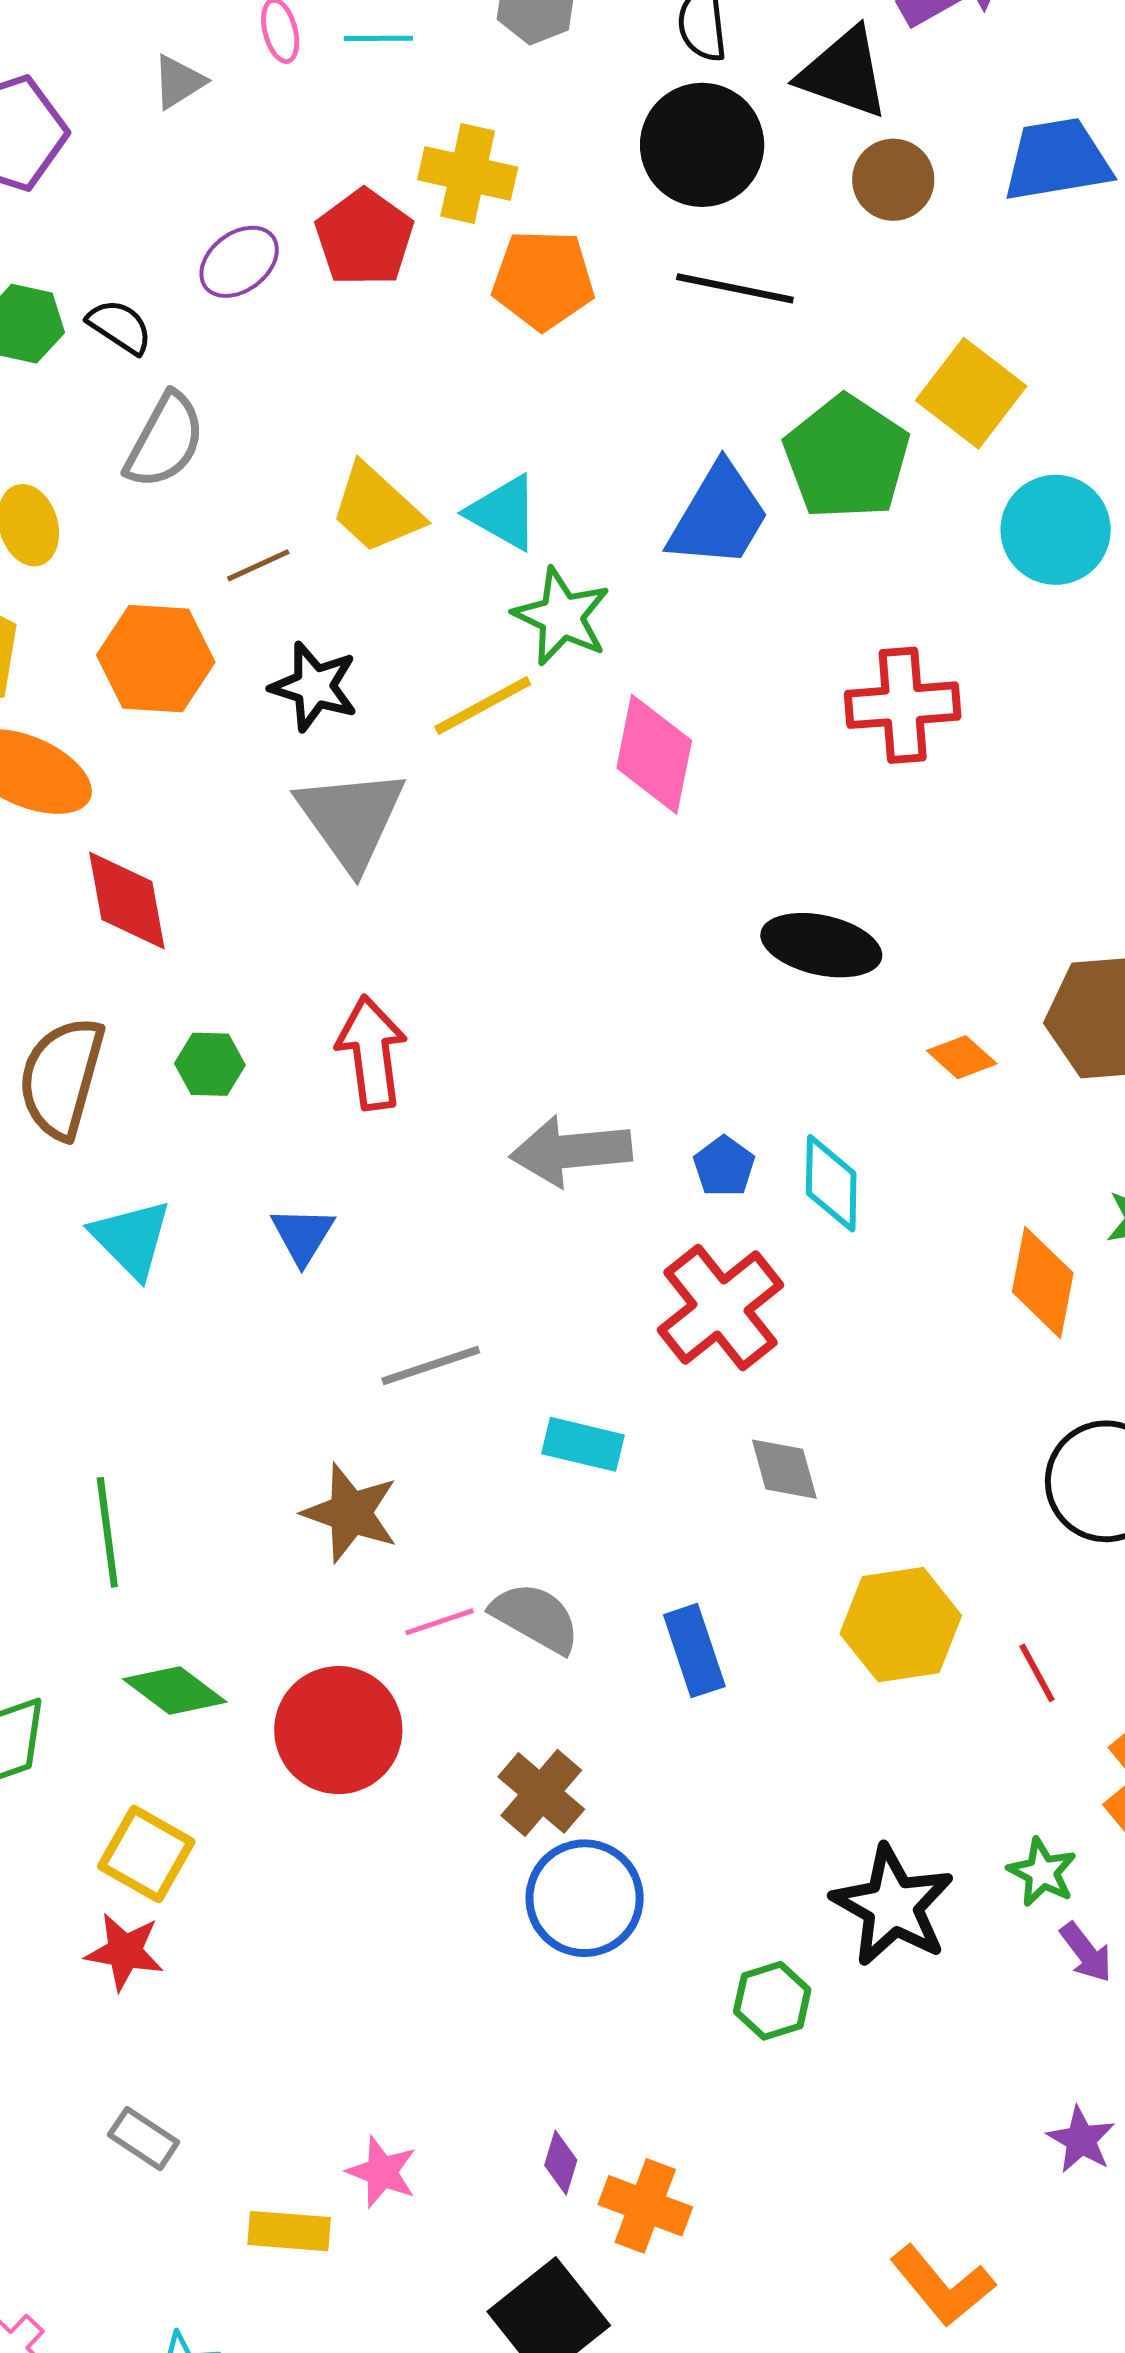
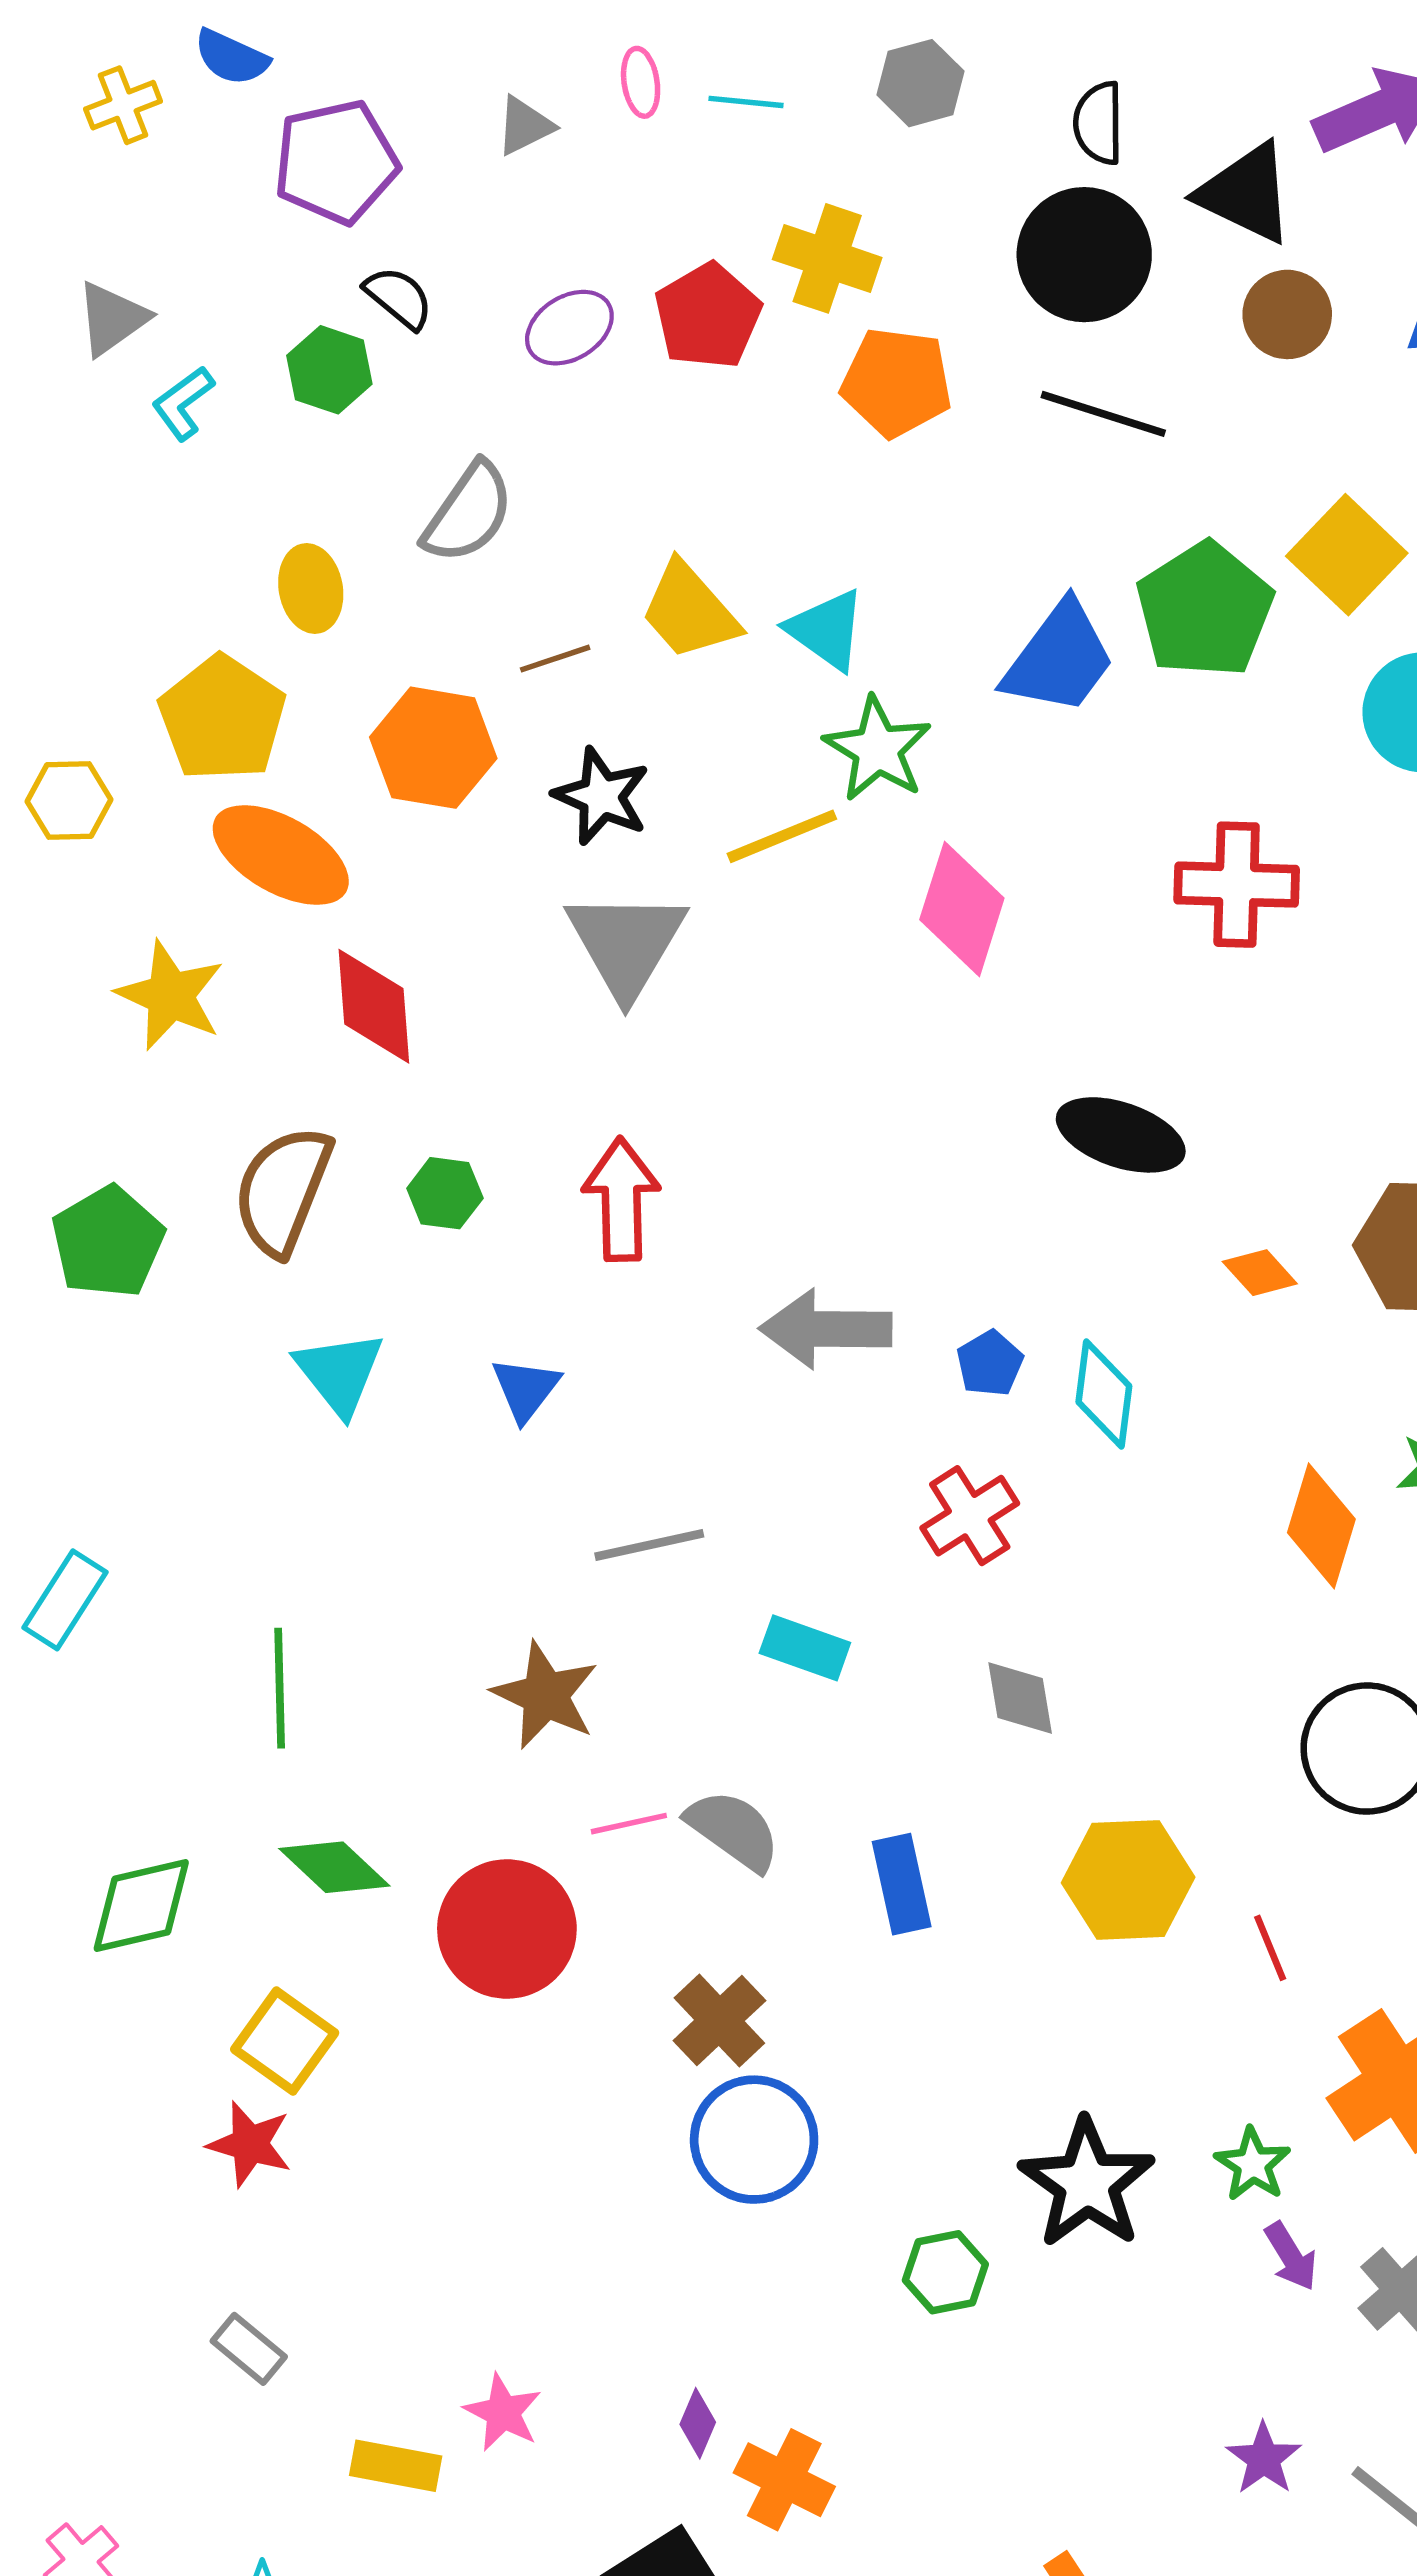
black semicircle: (120, 327) -> (399, 298), moved
red cross: (721, 1307) -> (970, 1516), size x0.7

